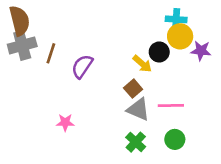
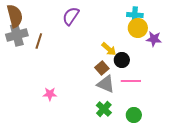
black circle: (159, 52) -> (122, 60), moved
purple semicircle: (82, 66) -> (71, 16), moved
green circle: (175, 139) -> (134, 115), moved

